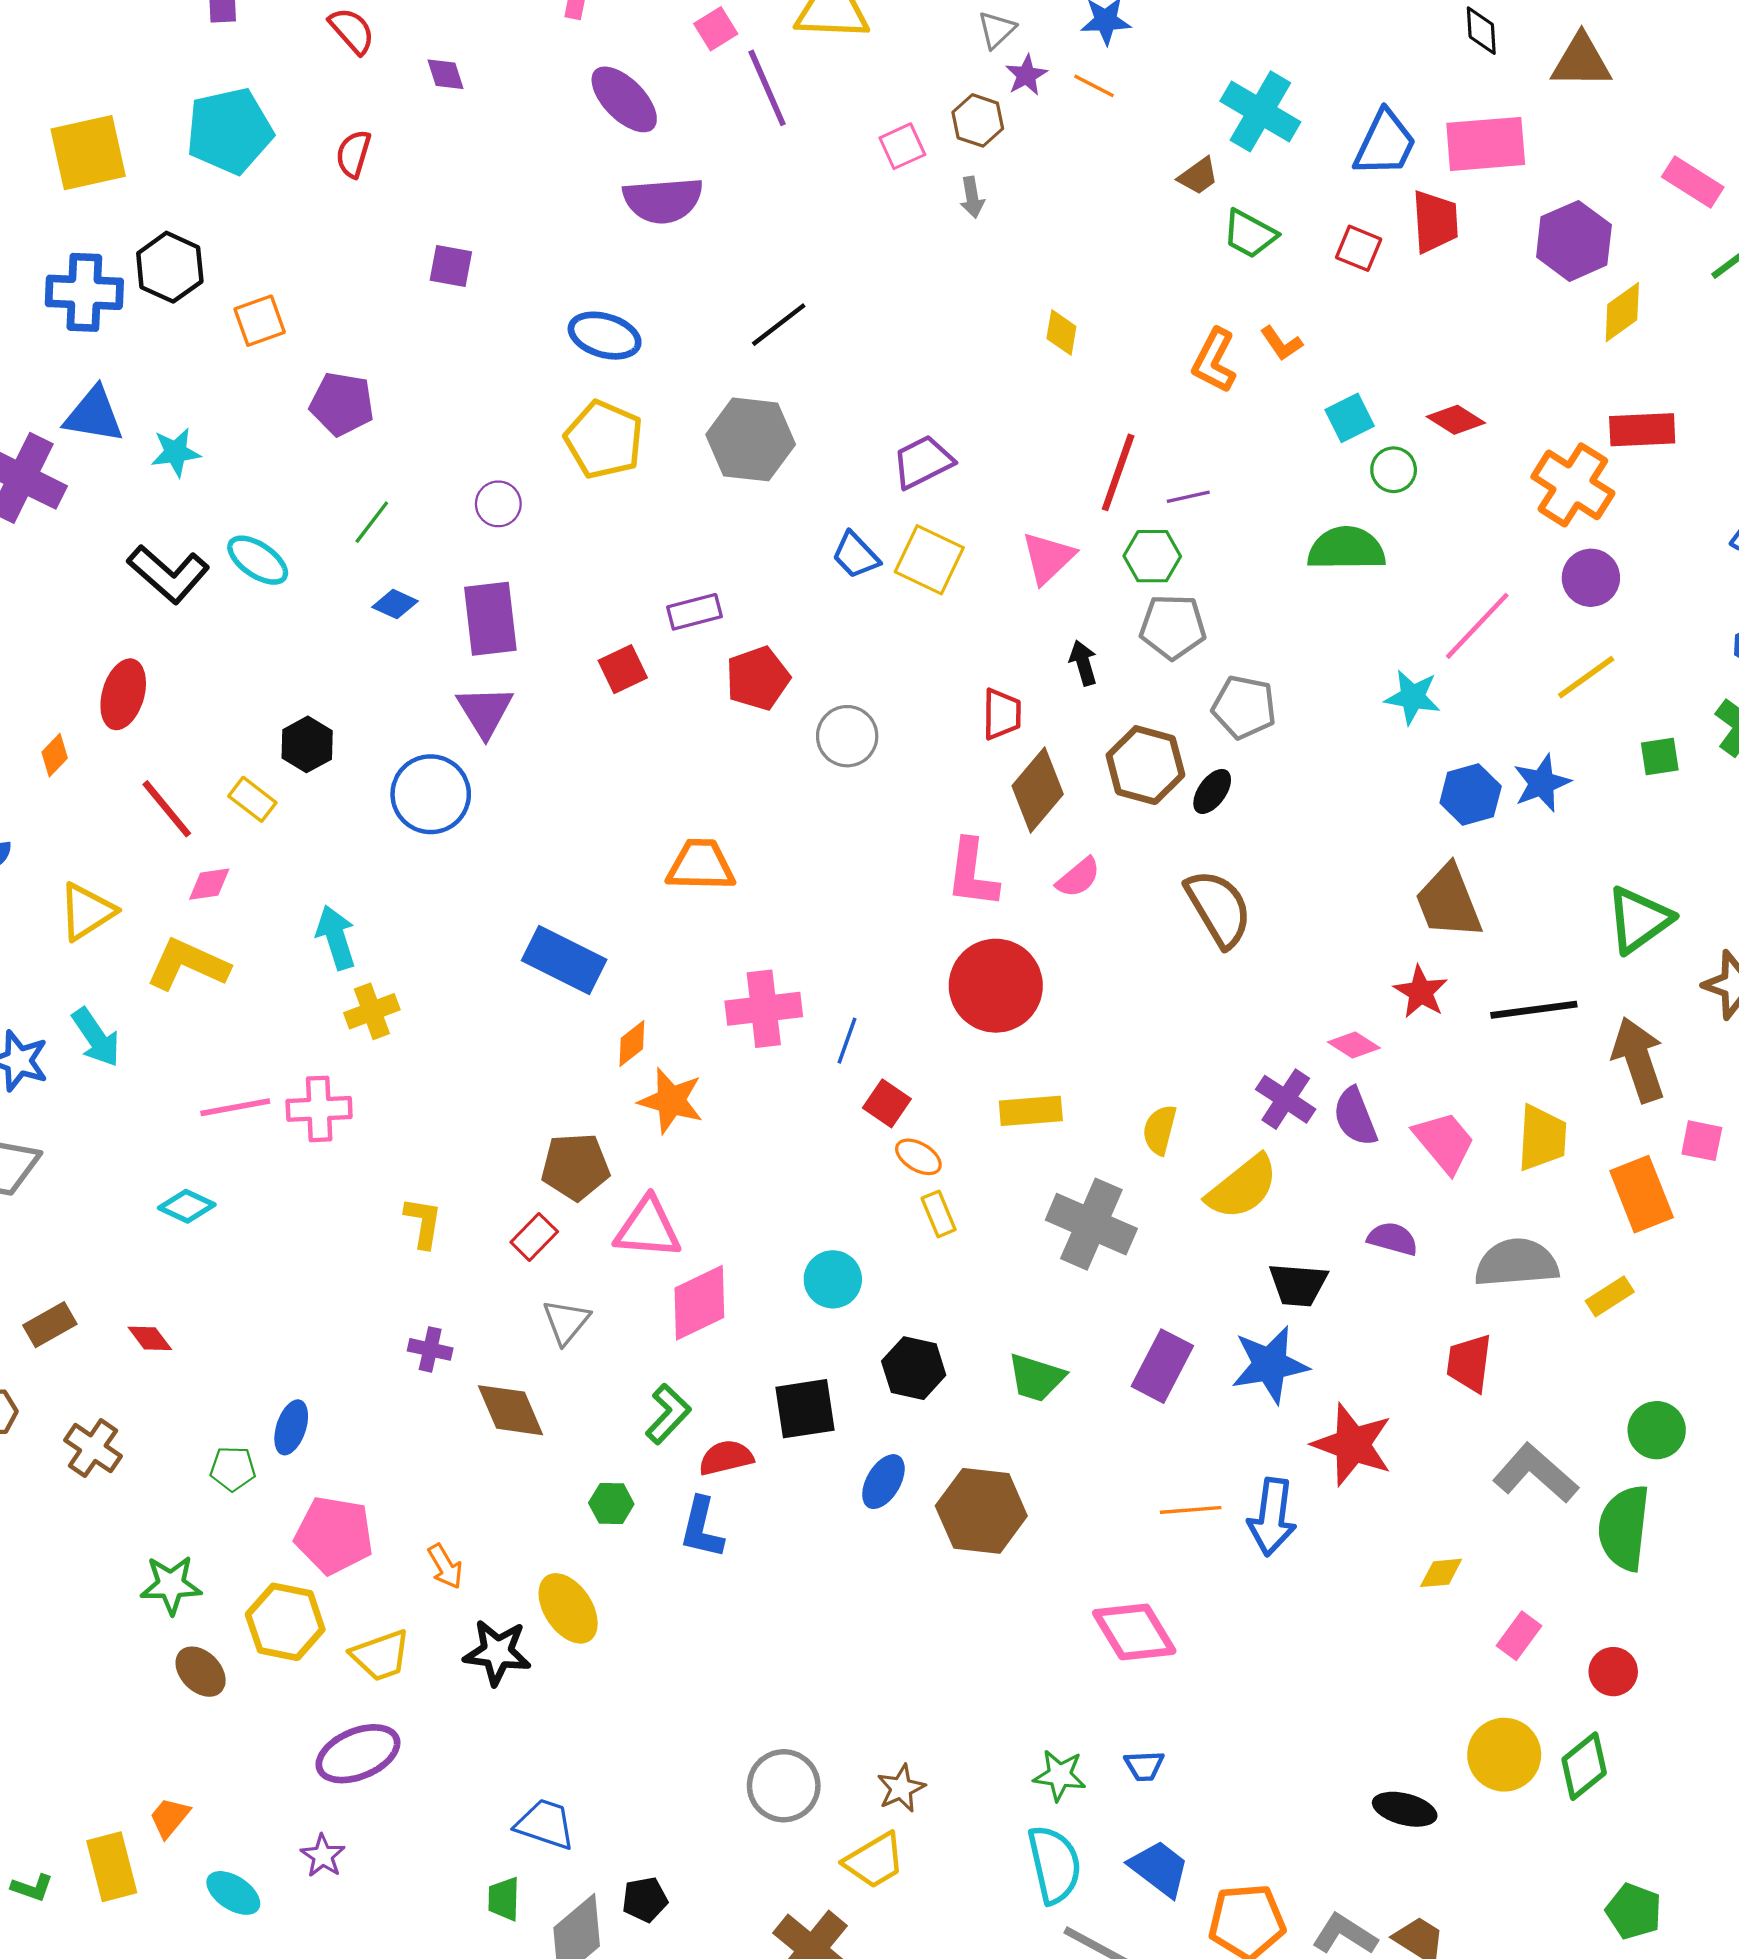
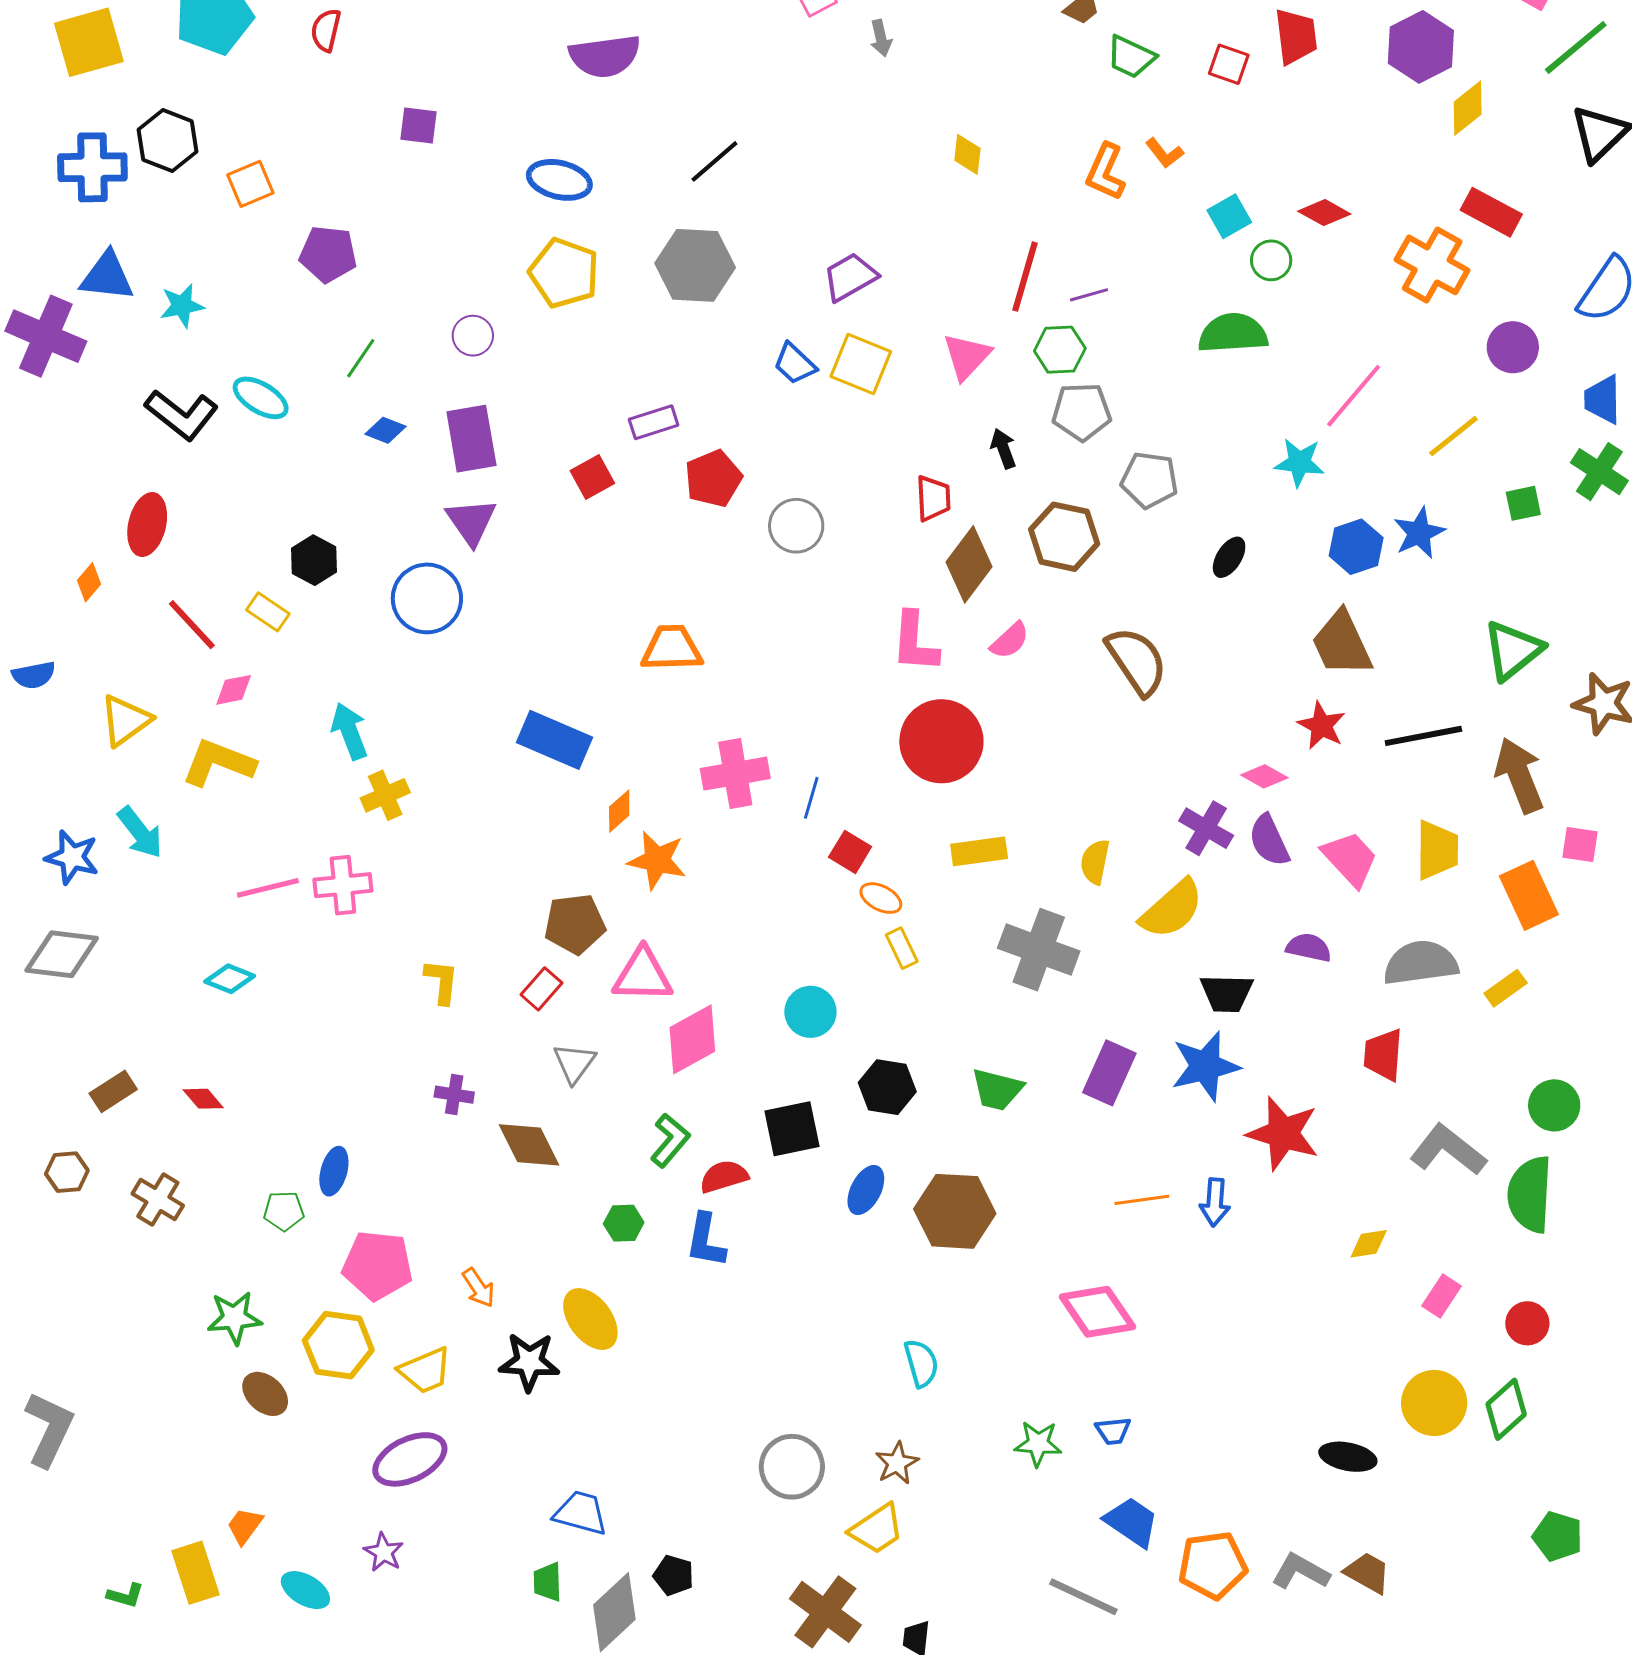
red rectangle: (1642, 430) -> (1491, 212), turned 34
purple circle: (1591, 578) -> (1513, 347), moved
black ellipse: (1212, 791) -> (1229, 557), moved
blue arrow: (1272, 1517) -> (1215, 1202), size x0.7
cyan semicircle: (1054, 1864) -> (921, 1363), moved, size x0.7
black pentagon: (645, 1899) -> (674, 1575), turned 30

